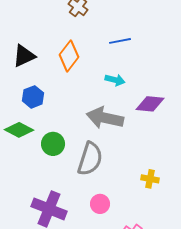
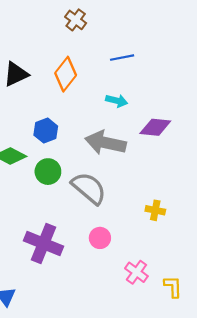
blue hexagon: (33, 97) -> (46, 131), moved
gray semicircle: (90, 159) -> (89, 188), turned -68

